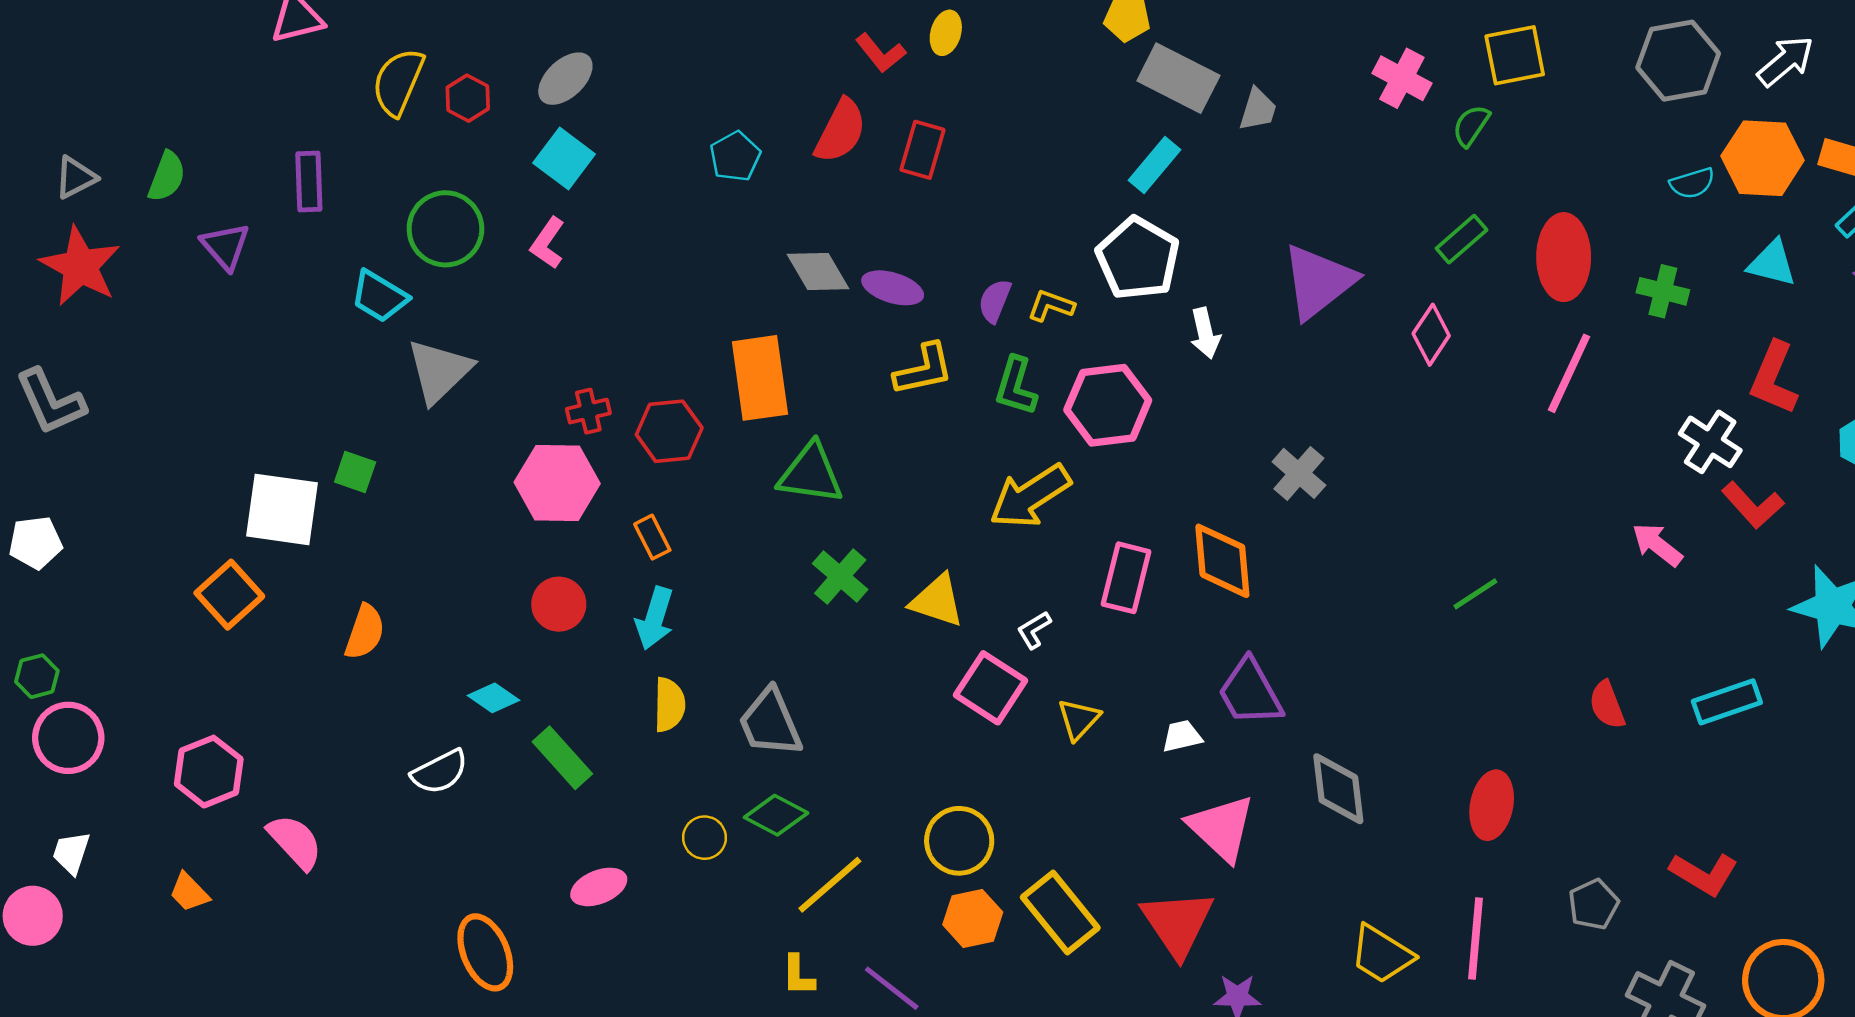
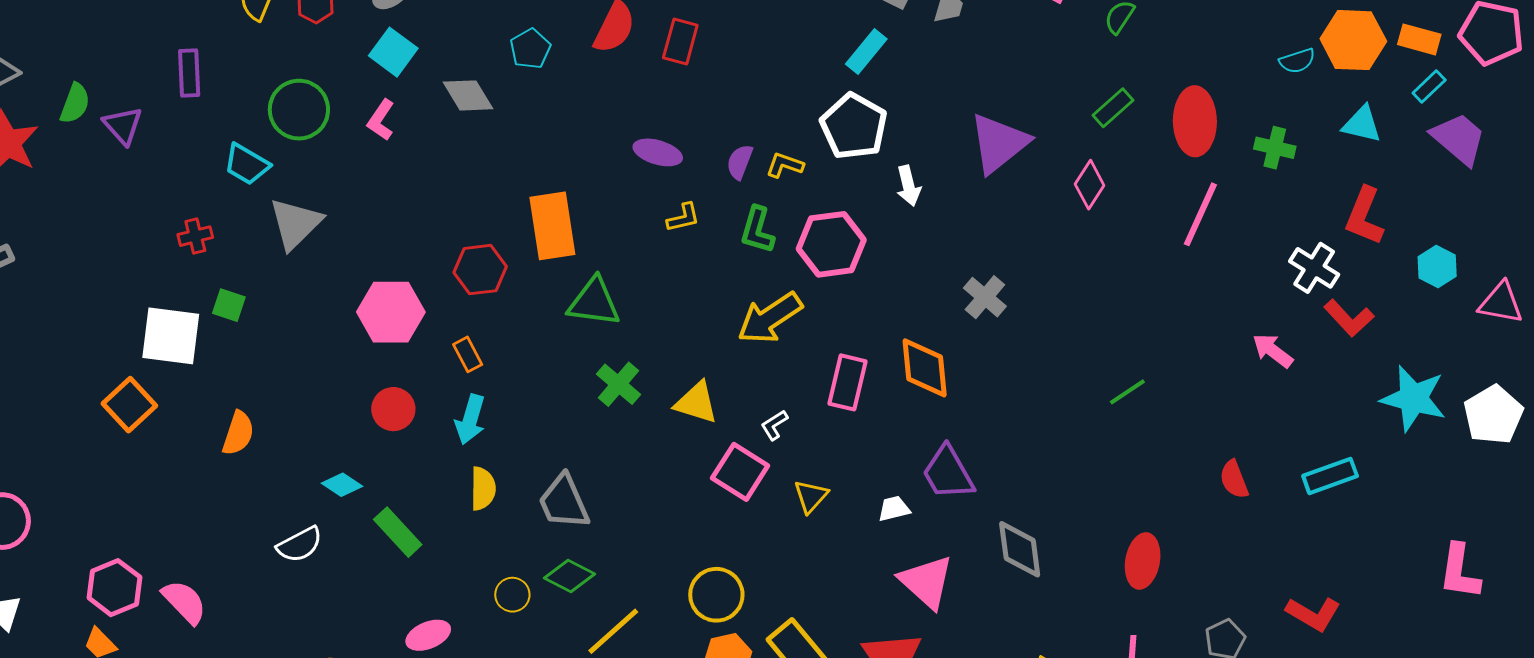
green semicircle: (167, 177) -> (75, 103), moved
gray diamond: (818, 272) -> (468, 95), moved
yellow L-shape: (924, 370) -> (683, 218), size x0.7
red cross: (588, 411) -> (195, 236), moved
pink hexagon: (209, 772) -> (114, 588), moved

